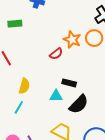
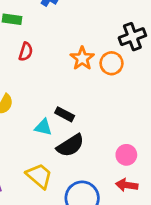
red semicircle: (56, 54) -> (26, 52), moved, turned -48

